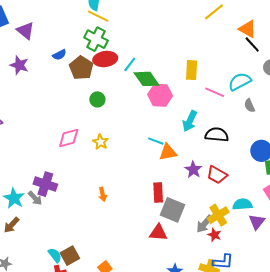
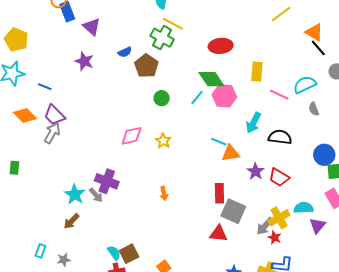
yellow line: (98, 16) -> (173, 24), moved
red ellipse: (105, 59) -> (221, 46), moved
cyan line: (130, 64) -> (197, 97), moved

